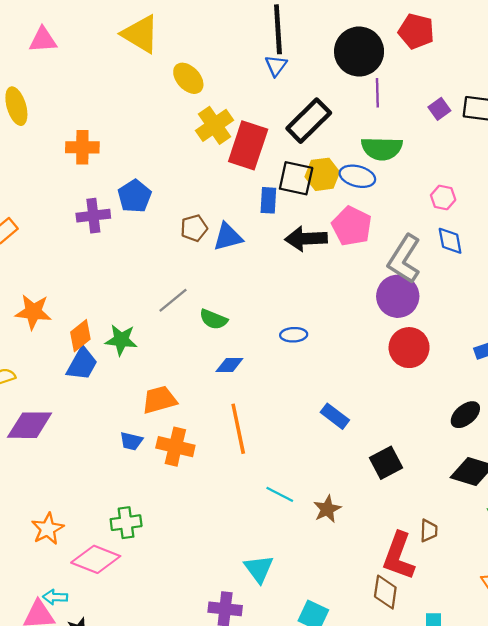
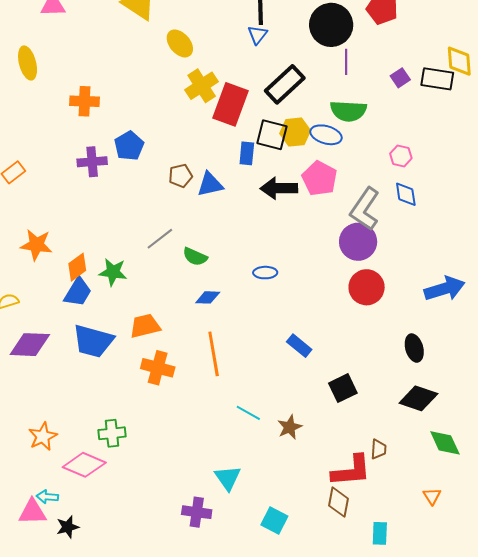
black ellipse: (465, 415) -> (414, 348), turned -68
blue trapezoid: (131, 441) -> (93, 341), moved, size x2.0
red L-shape: (399, 556) -> (351, 471), turned -117

